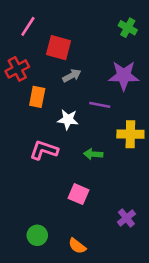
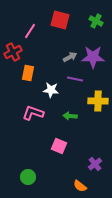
pink line: (28, 26) -> (30, 31), moved
red square: (59, 48) -> (60, 20), moved
gray arrow: (72, 76) -> (70, 57), moved
orange semicircle: (77, 246) -> (80, 186), moved

